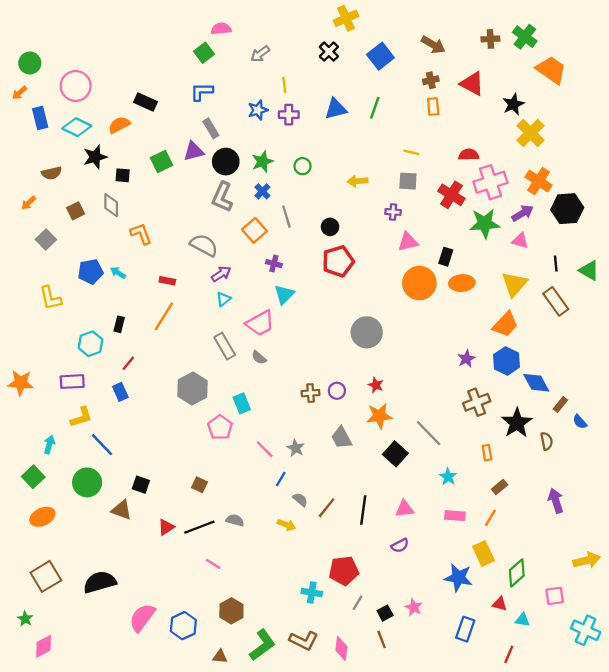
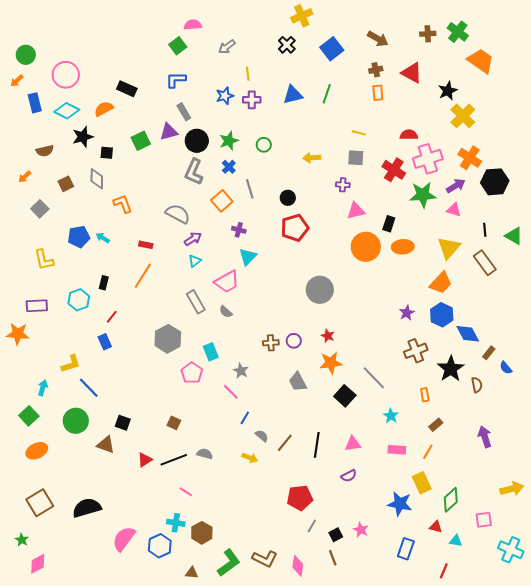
purple rectangle: (72, 382) -> (37, 306), moved
gray star: (296, 448) -> (241, 371), moved
cyan cross: (312, 592) -> (176, 523), moved

